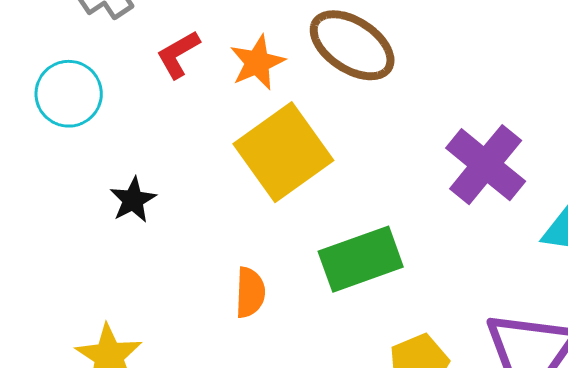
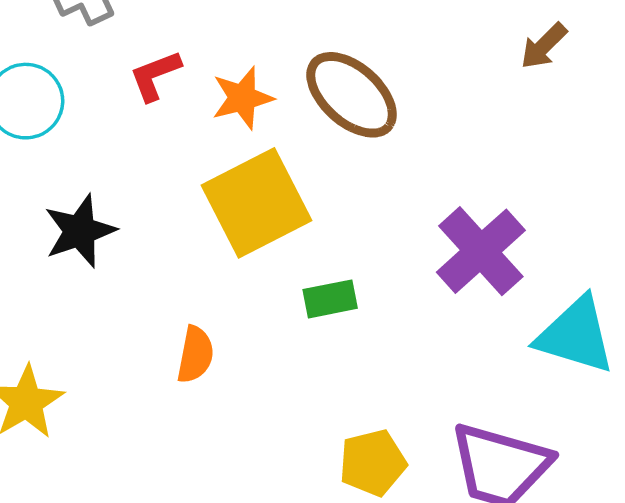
black star: (133, 200) -> (80, 231), size x1.4
green rectangle: (361, 259) -> (330, 299), moved, size x0.6

